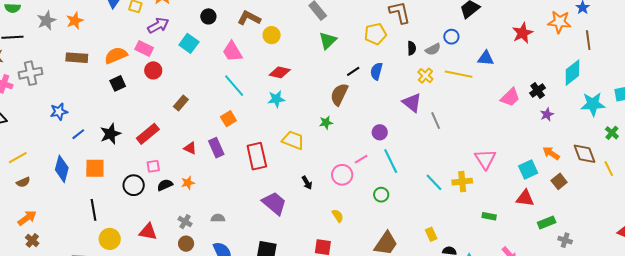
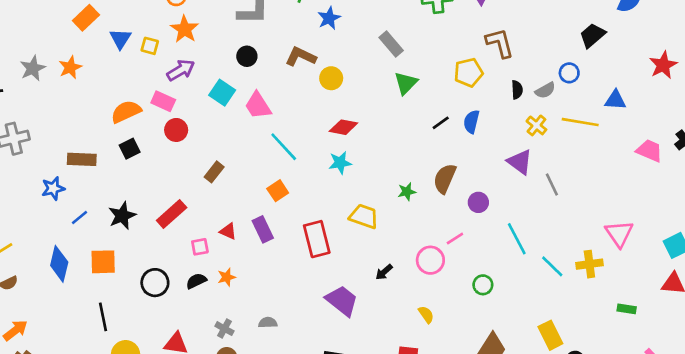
pink trapezoid: (232, 52) -> (258, 105), moved
brown rectangle: (77, 58) -> (82, 159), moved
brown semicircle: (339, 94) -> (445, 179), moved
pink trapezoid: (510, 97) -> (649, 151), turned -110
cyan line: (391, 161) -> (517, 239), moved
pink square: (153, 166) -> (200, 247), moved
black arrow: (307, 183) -> (384, 272), turned 80
yellow rectangle: (431, 234) -> (550, 335), size x1.5

